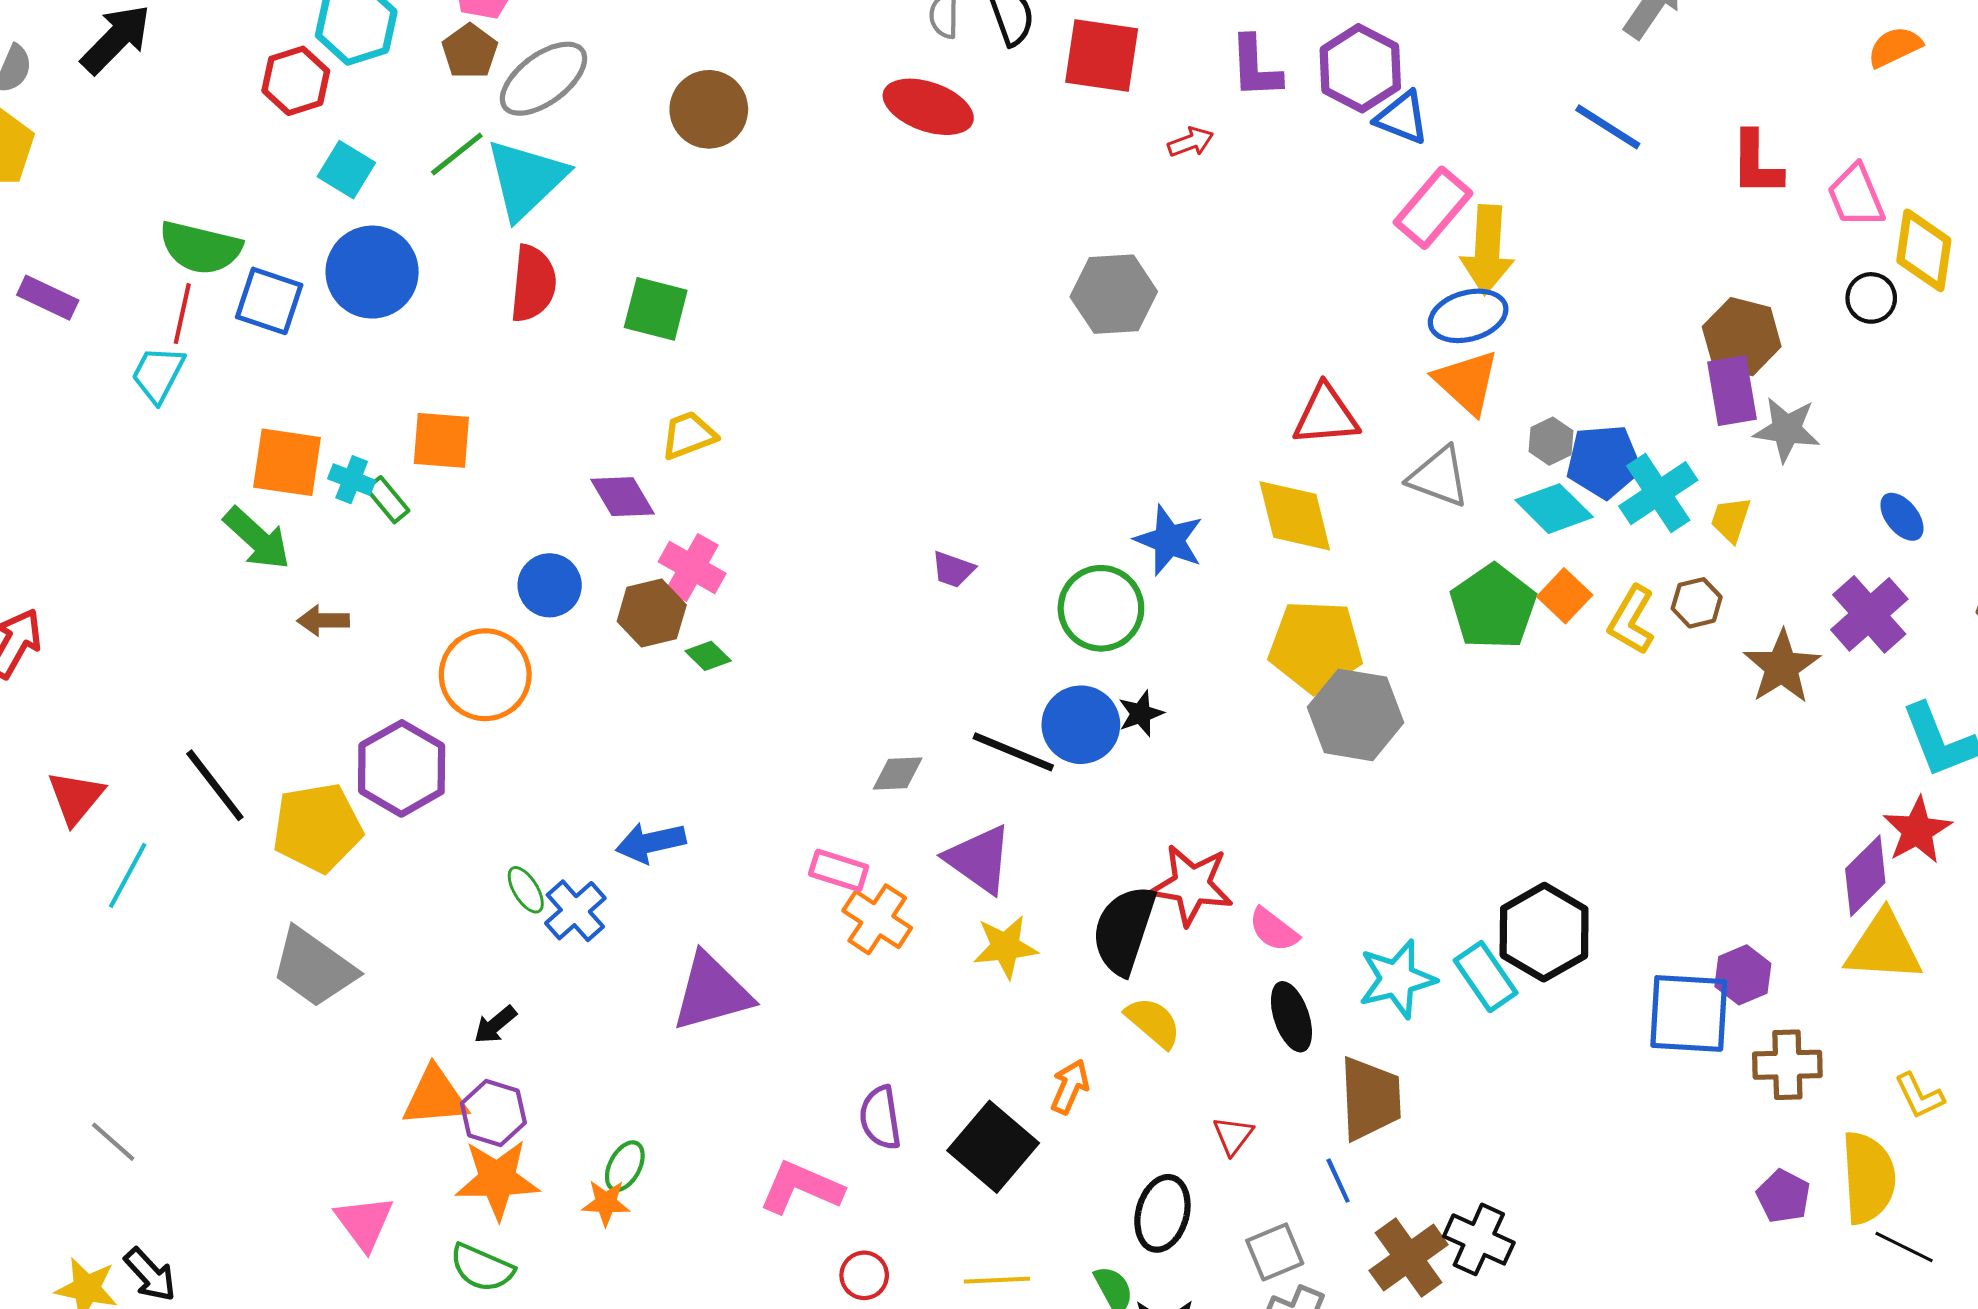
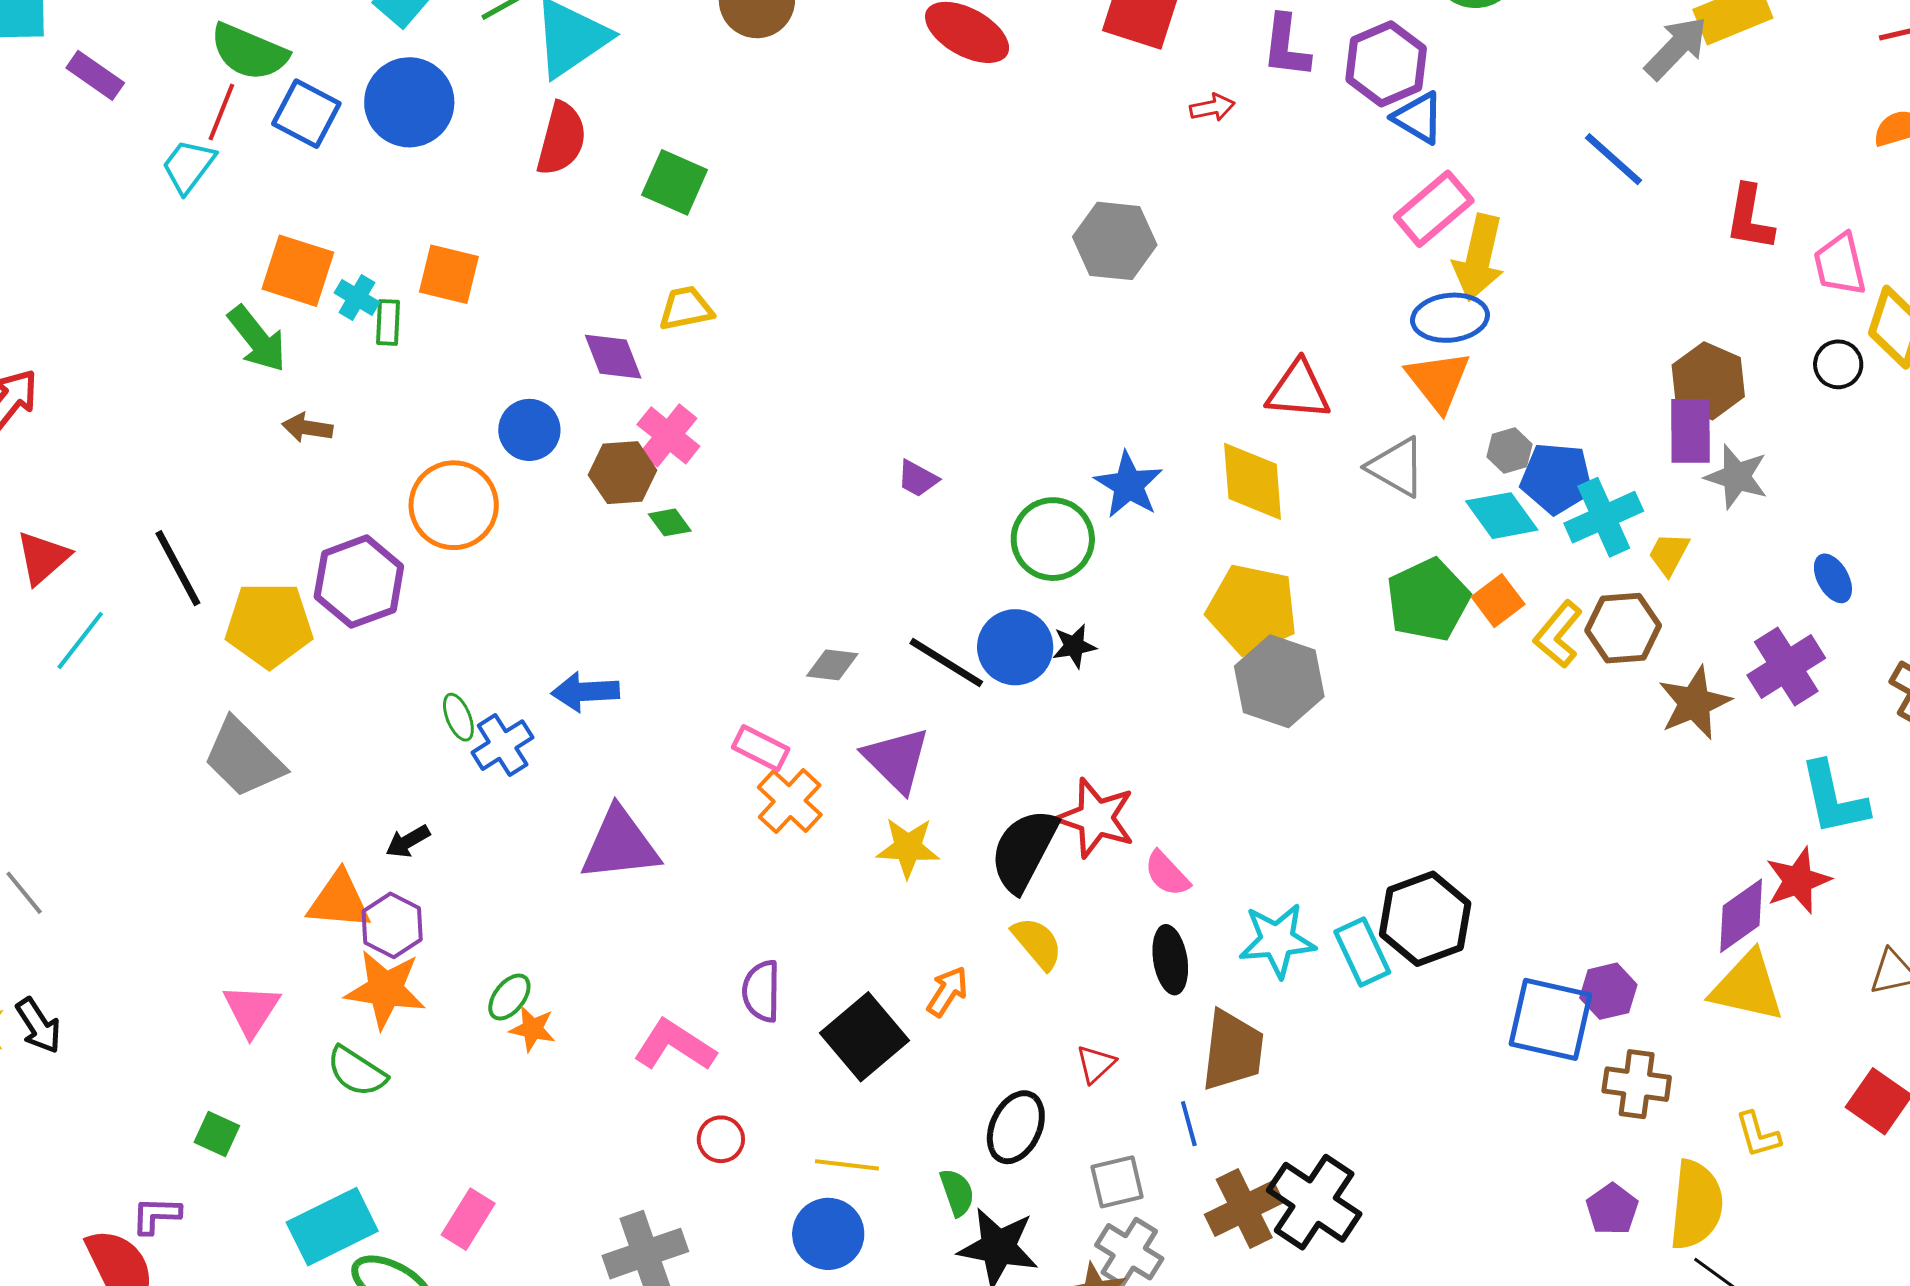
green rectangle: (388, 500) -> (388, 322), turned 33
brown hexagon: (1697, 603) -> (1623, 628), size x1.5
orange star: (606, 1203) -> (533, 1029), moved
black cross: (1479, 1239) -> (1314, 1202), size x1.4

